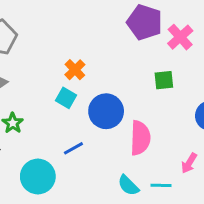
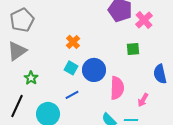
cyan square: (66, 98) -> (71, 68), moved
pink arrow: (189, 163) -> (143, 100), moved

